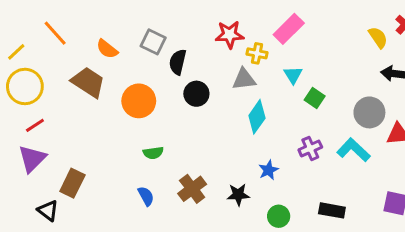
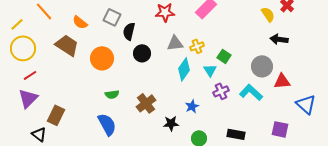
yellow cross: (257, 53) -> (197, 46), moved, turned -32
cyan triangle: (293, 75) -> (210, 70), moved
brown cross: (192, 189) -> (146, 103), moved
blue semicircle: (146, 196) -> (107, 124), size x1.6

